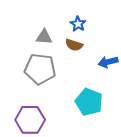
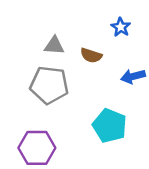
blue star: (78, 24) -> (121, 27), moved

